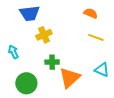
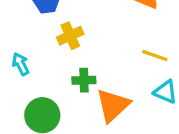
yellow line: (96, 37) -> (155, 56), moved

